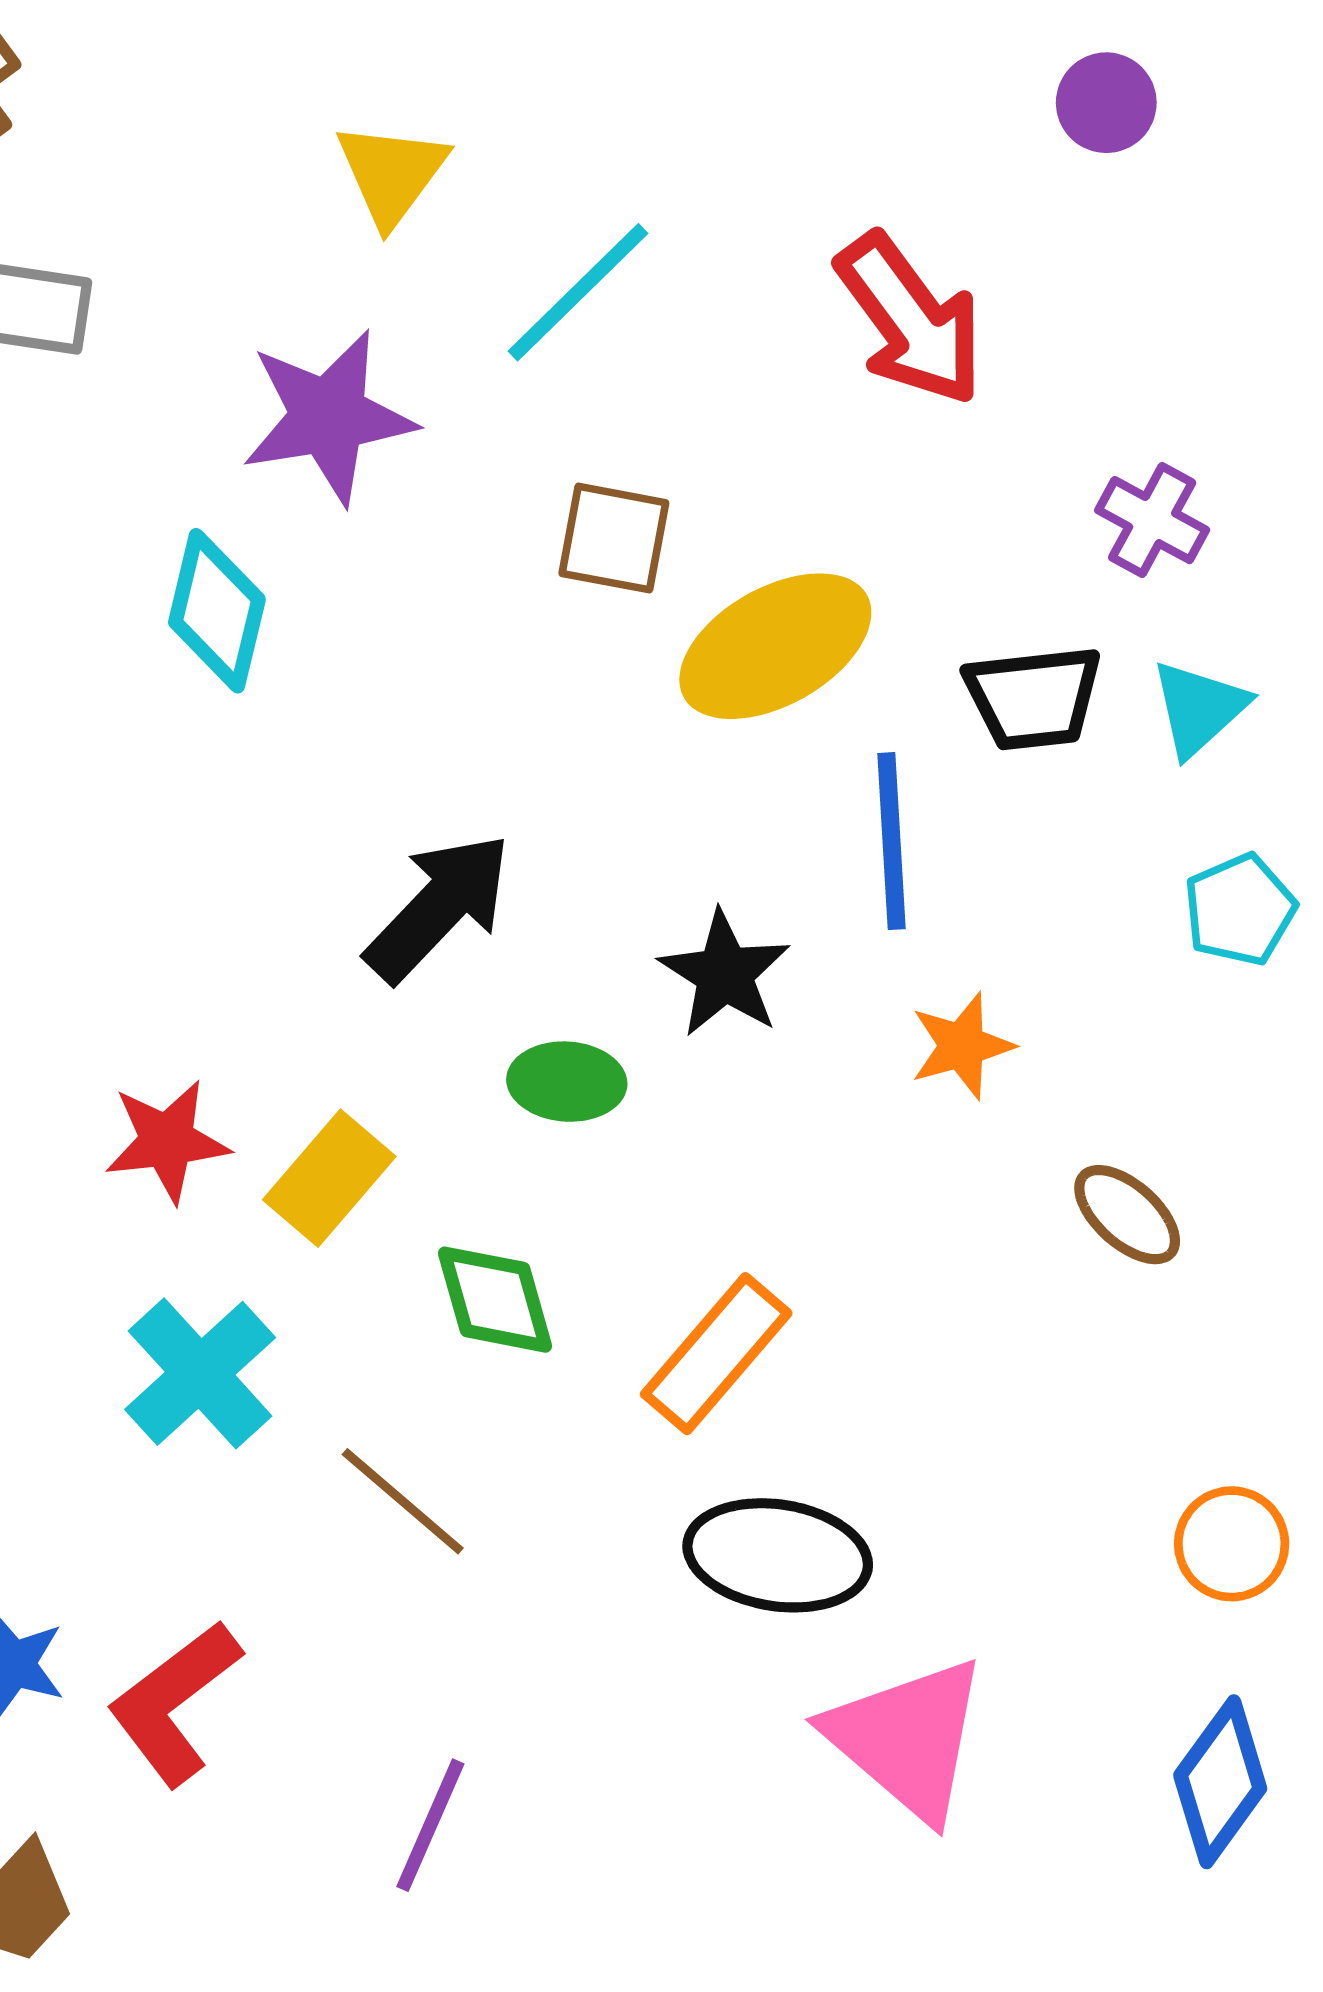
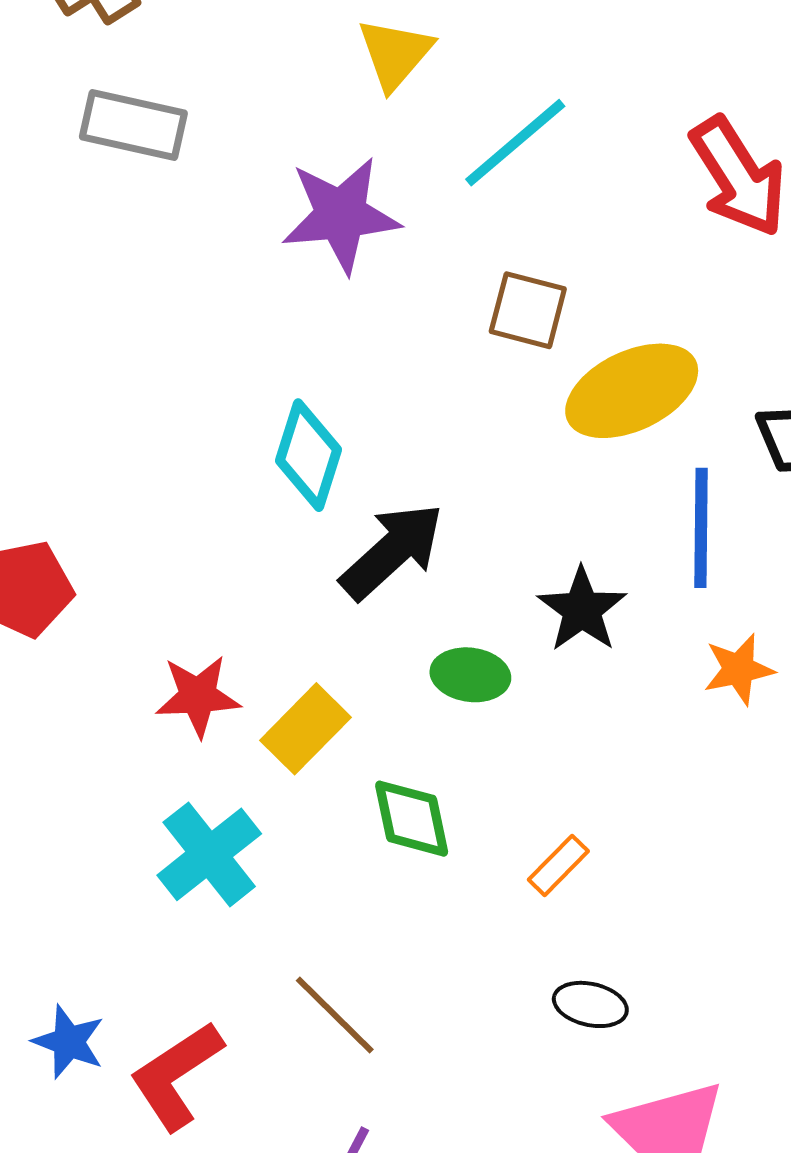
cyan diamond: (217, 611) -> (308, 455), moved
orange rectangle: (716, 1354) -> (558, 865), size x0.6
brown line: (403, 1501) -> (335, 1015), moved
black ellipse: (778, 1555) -> (590, 1004), size x0.6

